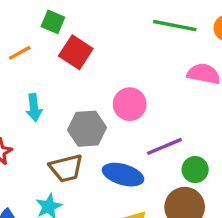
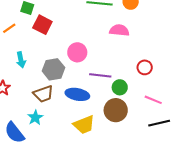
purple line: (164, 146) -> (100, 75), turned 35

